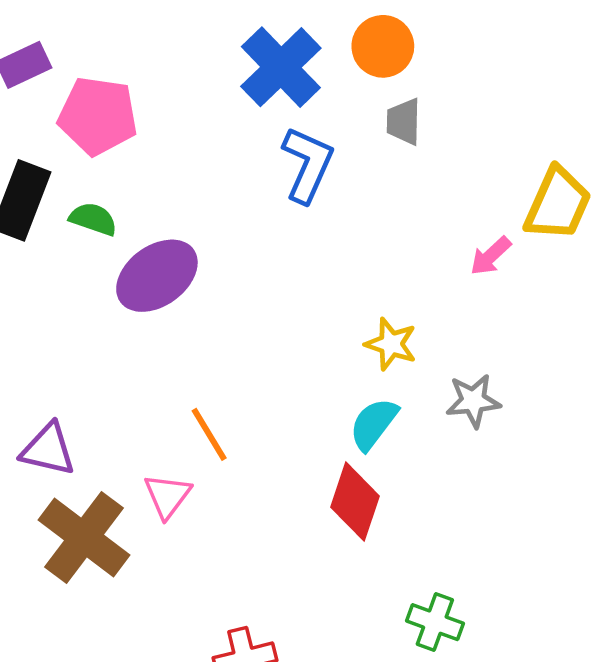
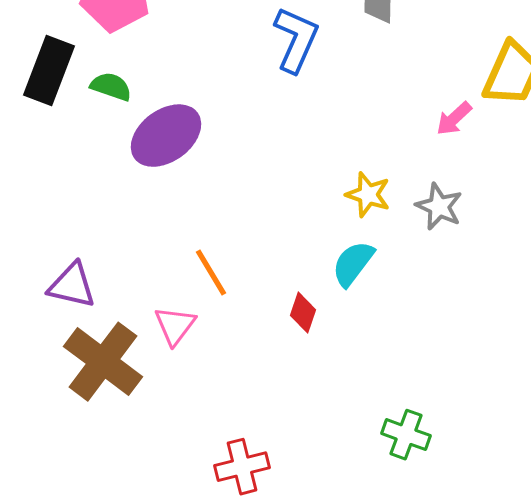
gray star: (473, 401) -> (439, 207), moved, turned 30
red diamond: (355, 502) -> (303, 313), moved, size x0.6

